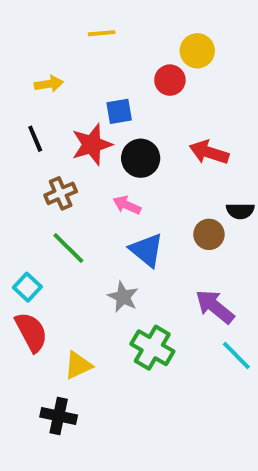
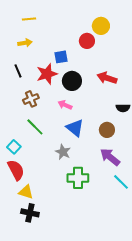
yellow line: (102, 33) -> (29, 19), moved
brown circle: (209, 234) -> (107, 130), moved
green cross: (152, 348) -> (78, 178), turned -30
yellow triangle: (78, 365) -> (26, 192), moved, turned 42

